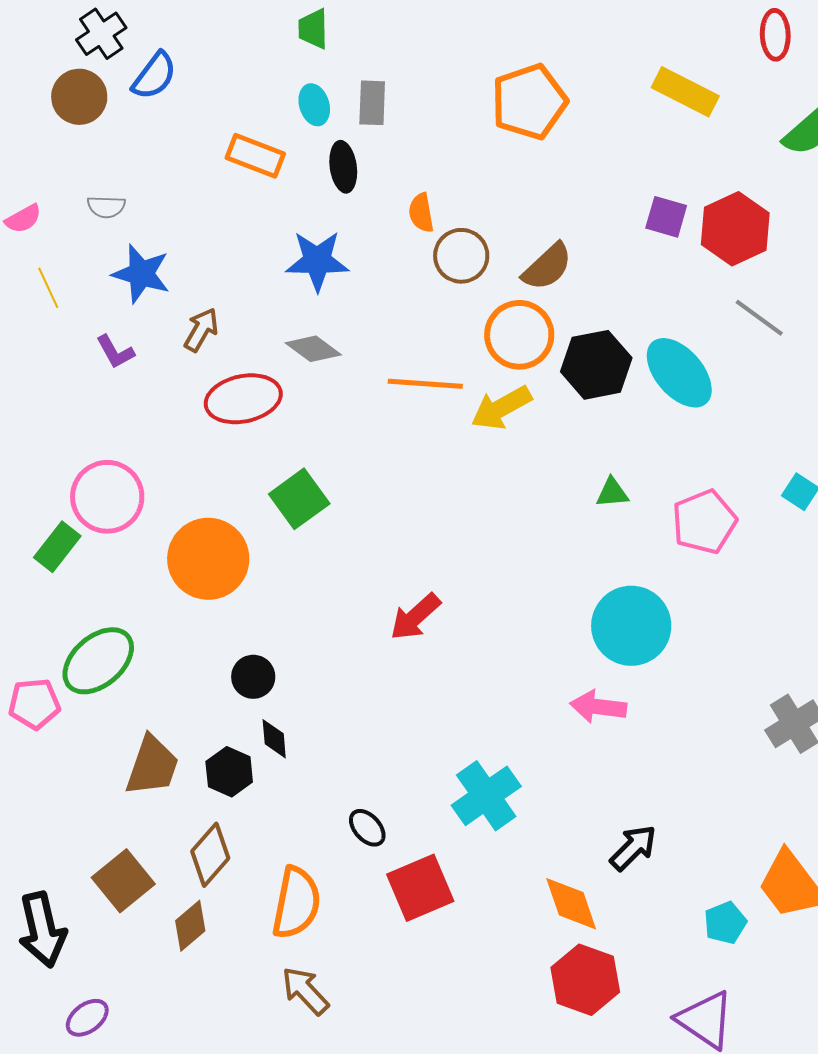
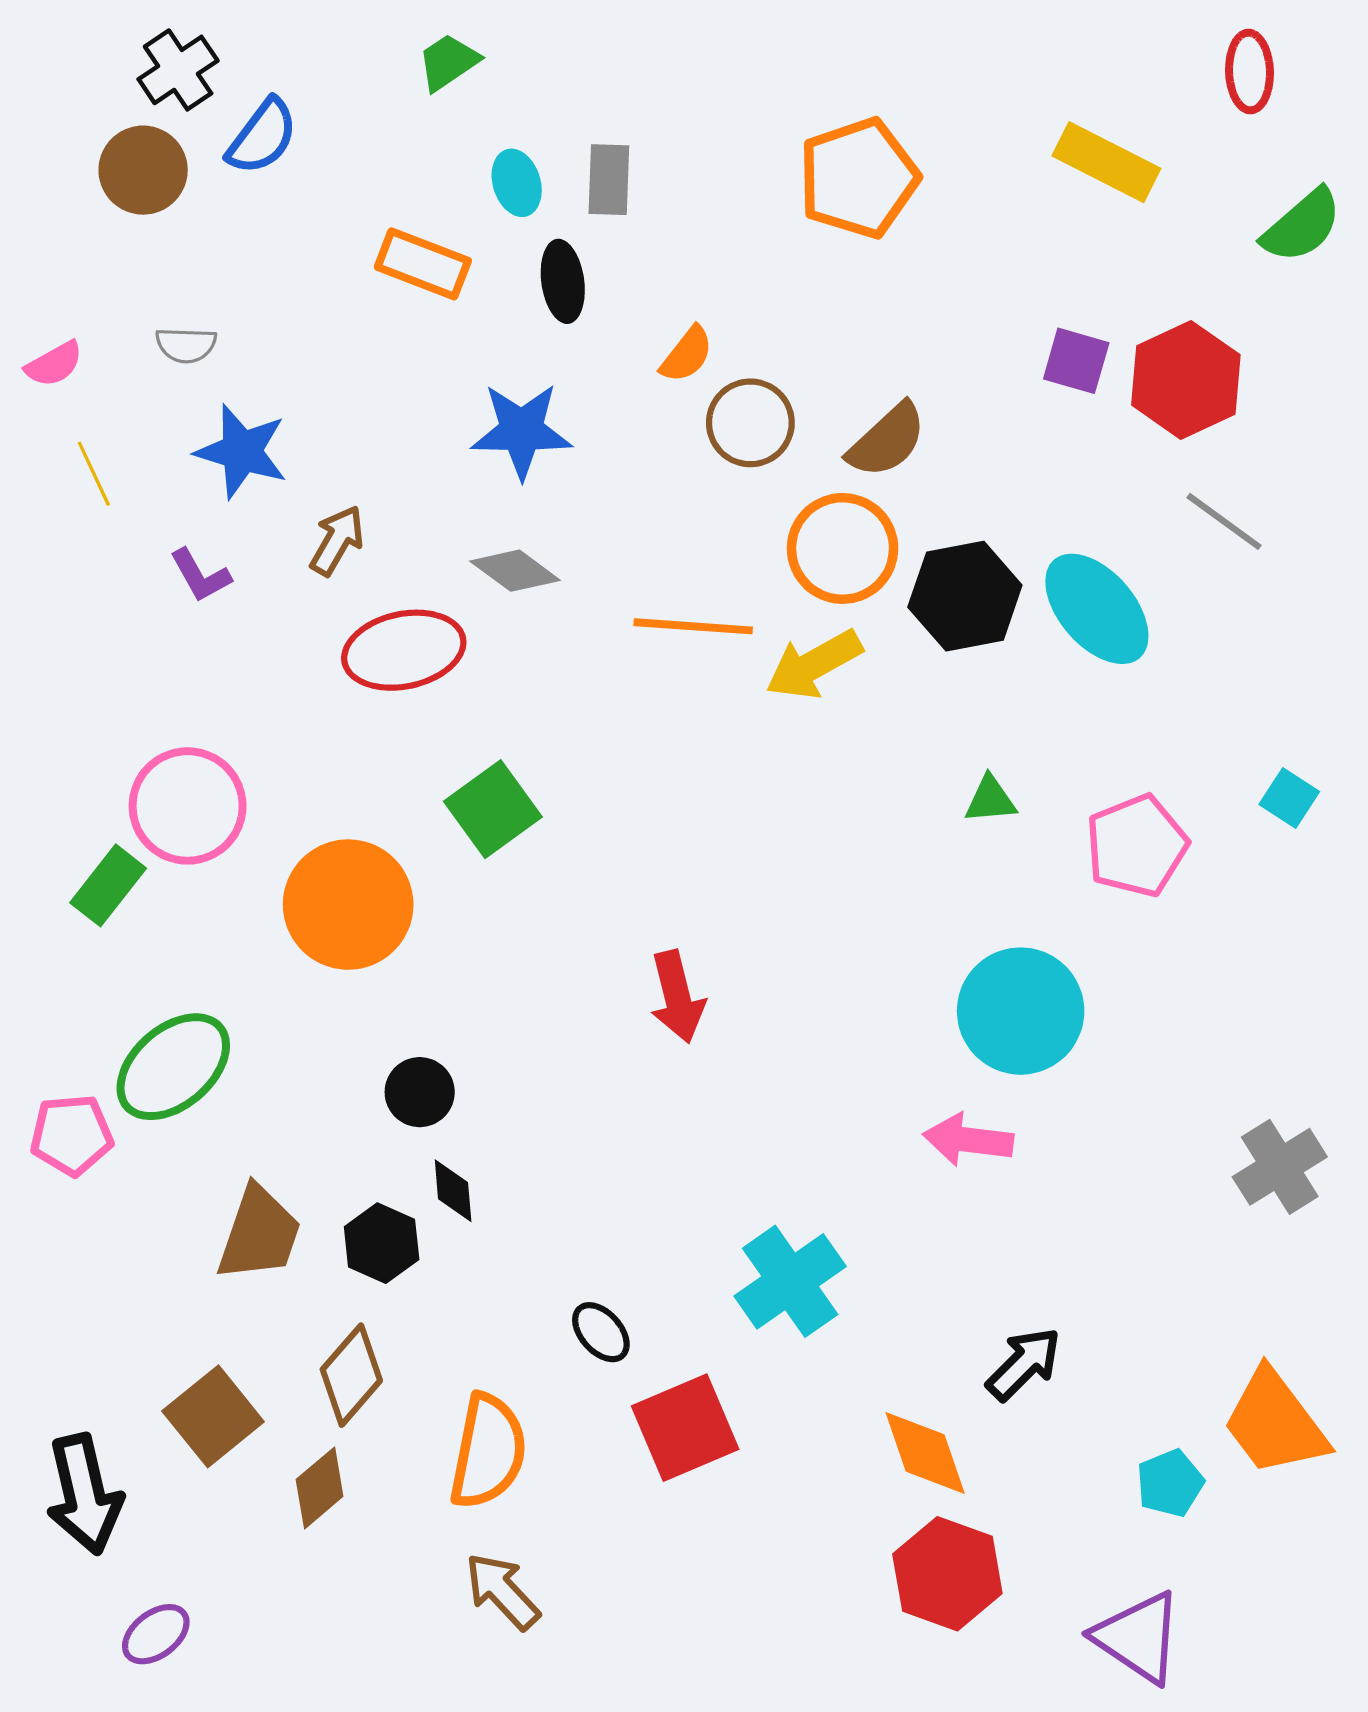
green trapezoid: (313, 29) -> (448, 62), moved, turned 57
orange semicircle: (421, 213) -> (687, 354), turned -132
red arrow: (415, 617) -> (677, 997), turned -62

